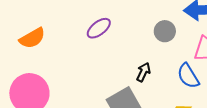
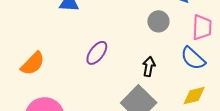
purple ellipse: (99, 28) -> (97, 53), moved

